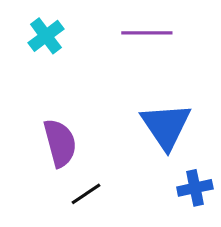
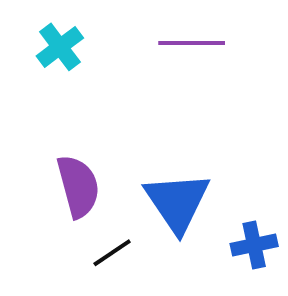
blue triangle: (166, 126) -> (177, 202), moved

